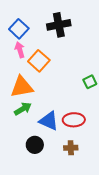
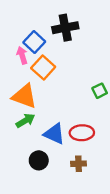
blue square: (19, 29) -> (34, 42), moved
orange triangle: (22, 87) -> (24, 96), turned 30

